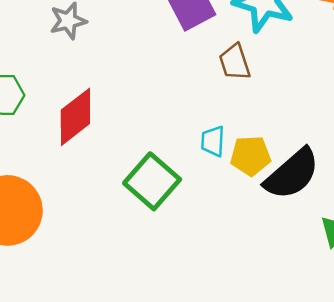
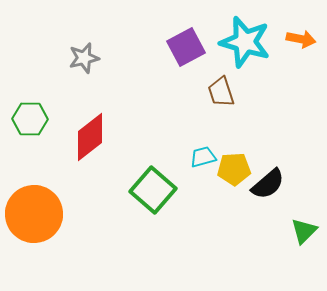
cyan trapezoid: (213, 141) -> (203, 157), turned 72
black semicircle: (292, 174) -> (268, 184), size x0.7

